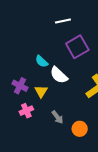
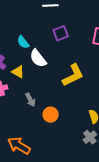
purple square: (77, 47) -> (61, 33), size x0.7
yellow triangle: (41, 91) -> (18, 72), turned -40

